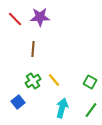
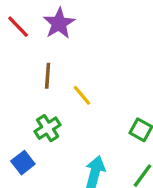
purple star: (40, 17) -> (59, 23), turned -30
yellow line: (54, 80) -> (82, 95), moved

